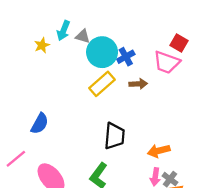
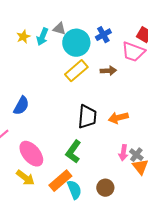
cyan arrow: (63, 31) -> (42, 37), moved
blue cross: (126, 57) -> (103, 35), moved
orange arrow: (159, 151) -> (118, 118), moved

